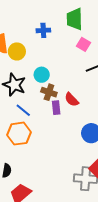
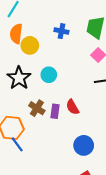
brown cross: (49, 92) -> (37, 108), moved
blue line: (23, 110) -> (17, 144), moved

